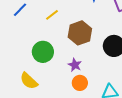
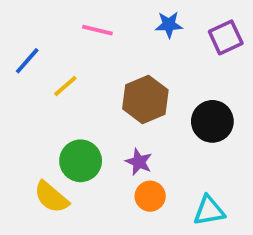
yellow line: (52, 15) -> (65, 86), moved
green circle: (43, 52) -> (81, 161), moved

